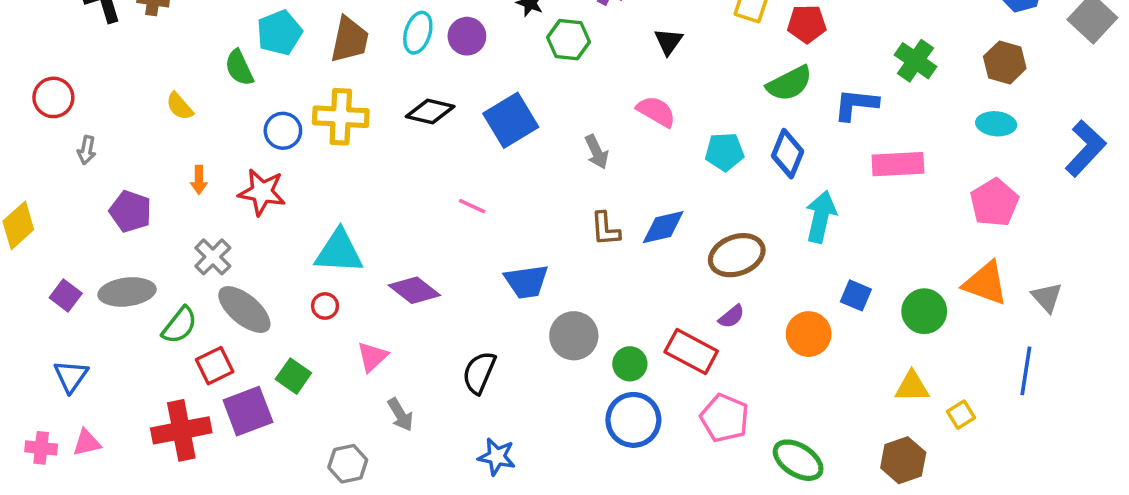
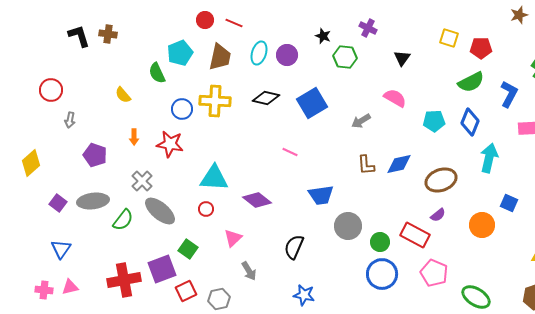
blue L-shape: (856, 104) -> (509, 94), turned 112
gray arrow: (597, 152) -> (361, 121), turned 84
red square: (215, 366) -> (186, 291), moved

